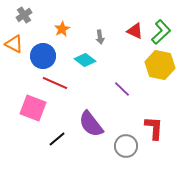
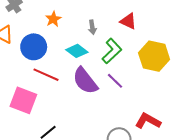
green L-shape: (161, 32) -> (112, 51), moved
purple semicircle: (91, 124) -> (85, 81), moved
red L-shape: (154, 128) -> (148, 121), turned -65

